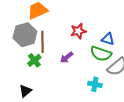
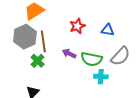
green semicircle: (101, 54) -> (92, 59), moved
purple arrow: (67, 57) -> (69, 54), turned 72

